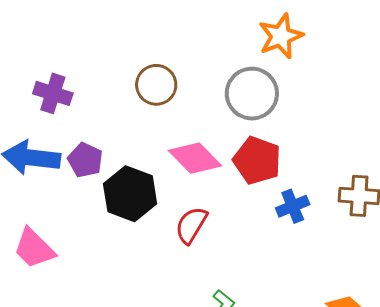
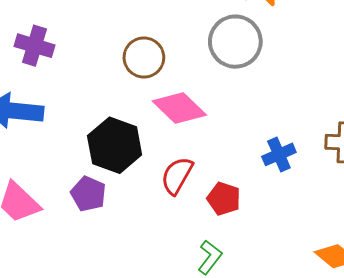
brown circle: (156, 85) -> (144, 57), moved
purple pentagon: (85, 160) -> (88, 194), moved
red pentagon: (257, 160) -> (224, 199), moved, size x0.7

